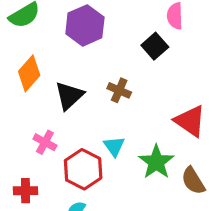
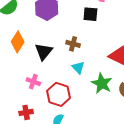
black square: (155, 46) -> (90, 14), turned -35
cyan triangle: (114, 146) -> (78, 68), moved

